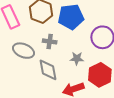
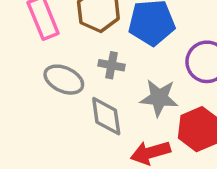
gray star: (77, 58) -> (159, 98), size x1.5

